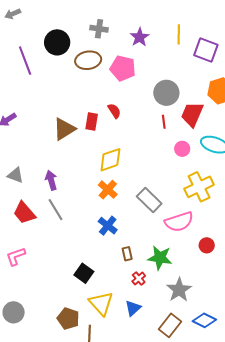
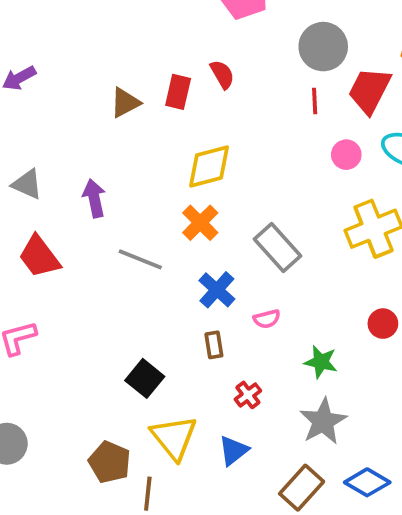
brown triangle: (64, 129) -> (125, 103), size x0.7
gray line: (55, 210) -> (140, 259), moved, turned -40
pink semicircle: (179, 222) -> (267, 319), moved, size x0.5
blue cross: (108, 226) -> (217, 290), moved
red circle: (207, 245) -> (383, 324), moved
brown rectangle: (127, 254) -> (214, 345), moved
green star: (160, 258) -> (321, 362), moved, size x0.7

